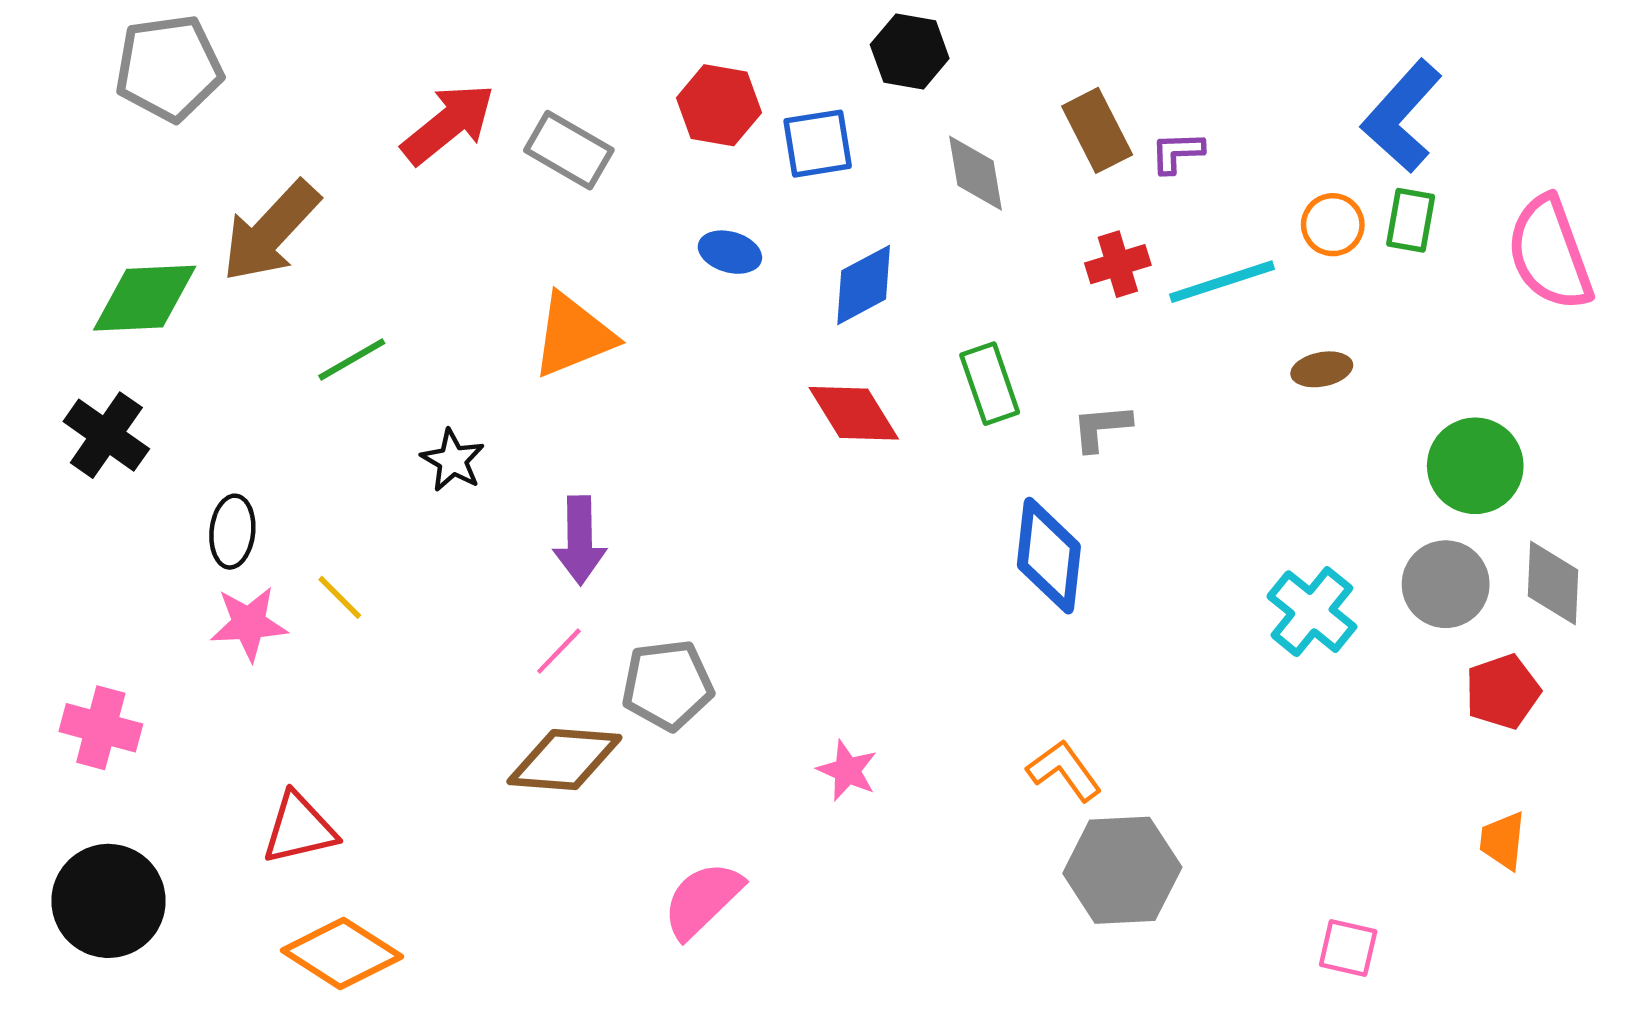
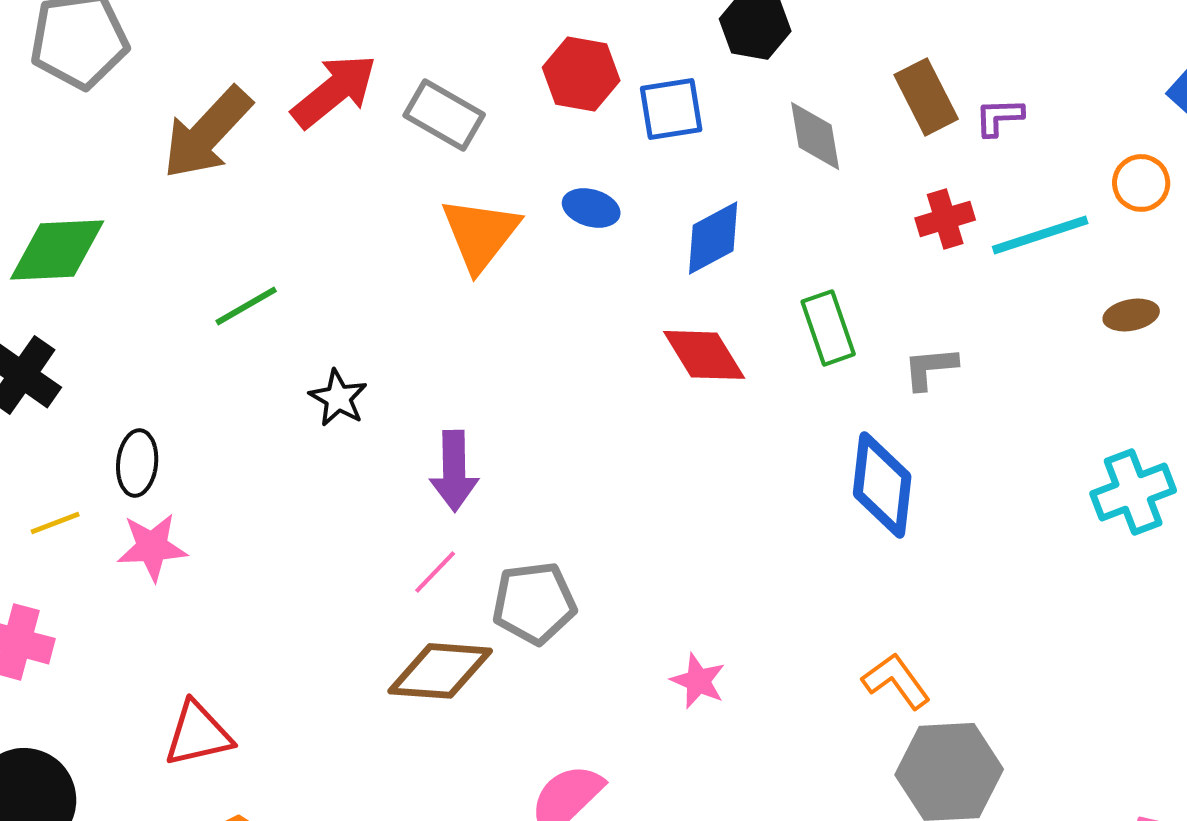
brown arrow: (271, 231) -> (207, 133), moved
orange triangle: (573, 335) -> (480, 234), moved, turned -30
yellow line: (340, 597) -> (55, 523), moved, turned -66
cyan cross: (1312, 612) -> (1133, 492), moved, turned 30

